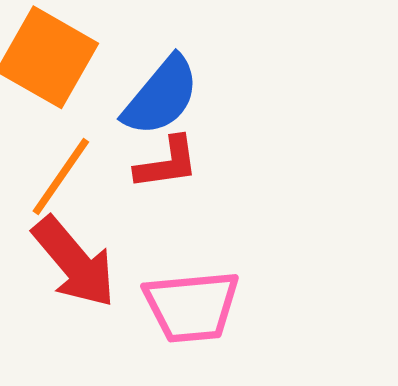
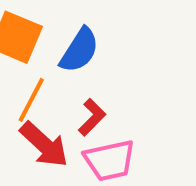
red L-shape: (167, 163) -> (92, 117), moved, turned -30

